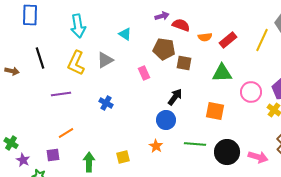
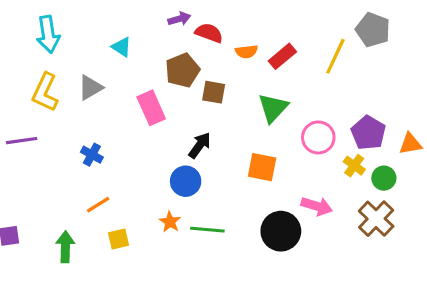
brown pentagon: (164, 49) -> (182, 70), turned -30
pink rectangle: (144, 73) -> (151, 108), size x1.5
green triangle: (222, 73) -> (273, 108), turned -45
orange line: (66, 133) -> (98, 205), moved
green line: (195, 144) -> (207, 230), moved
pink arrow: (258, 157) -> (317, 206), moved

